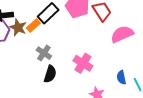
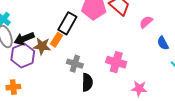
pink semicircle: (122, 34) -> (146, 22), size x0.6
blue semicircle: (121, 77) -> (163, 43), moved

